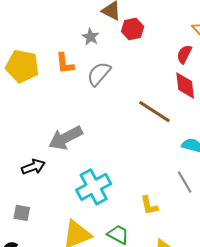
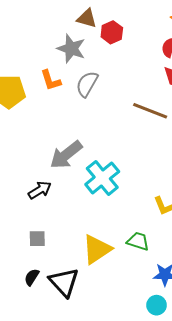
gray star: (91, 37) -> (71, 49), size x1.6
cyan cross: (94, 187) -> (102, 178), moved

